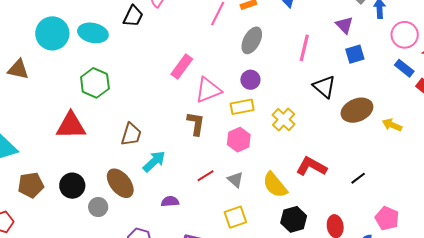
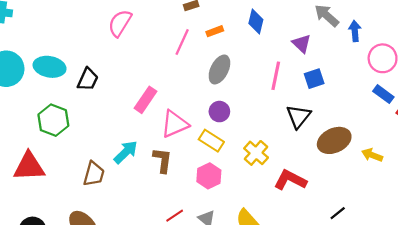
black trapezoid: (133, 16) -> (88, 79), moved
purple triangle: (344, 25) -> (302, 44), moved
blue square: (355, 54) -> (314, 79), moved
black triangle: (324, 87) -> (299, 116), turned 30
yellow rectangle: (242, 107) -> (211, 141), turned 45
cyan arrow: (154, 161) -> (126, 152), moved
red L-shape: (311, 167) -> (290, 180), moved

